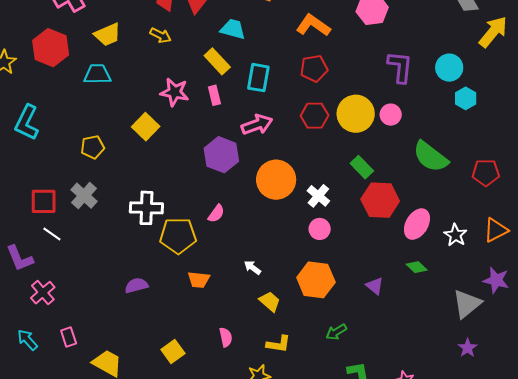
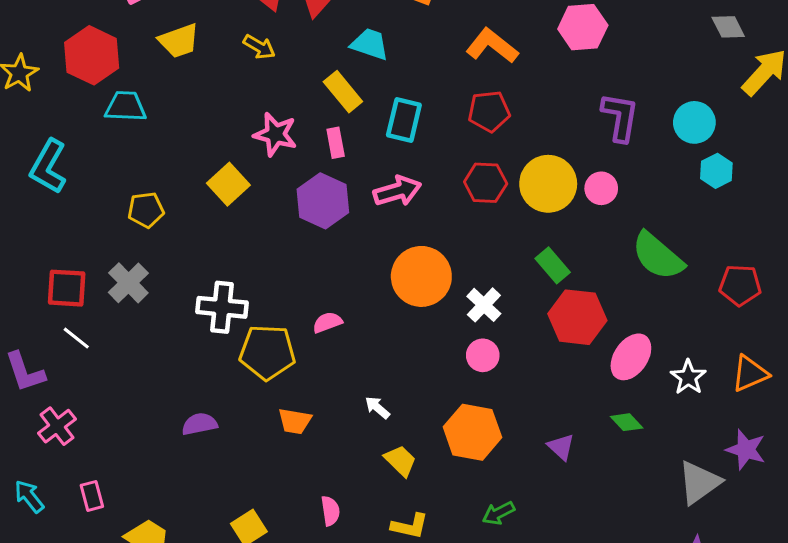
cyan trapezoid: (97, 74) -> (126, 107), moved
purple hexagon: (221, 155) -> (323, 201), moved
pink semicircle: (216, 214) -> (327, 322), turned -150

